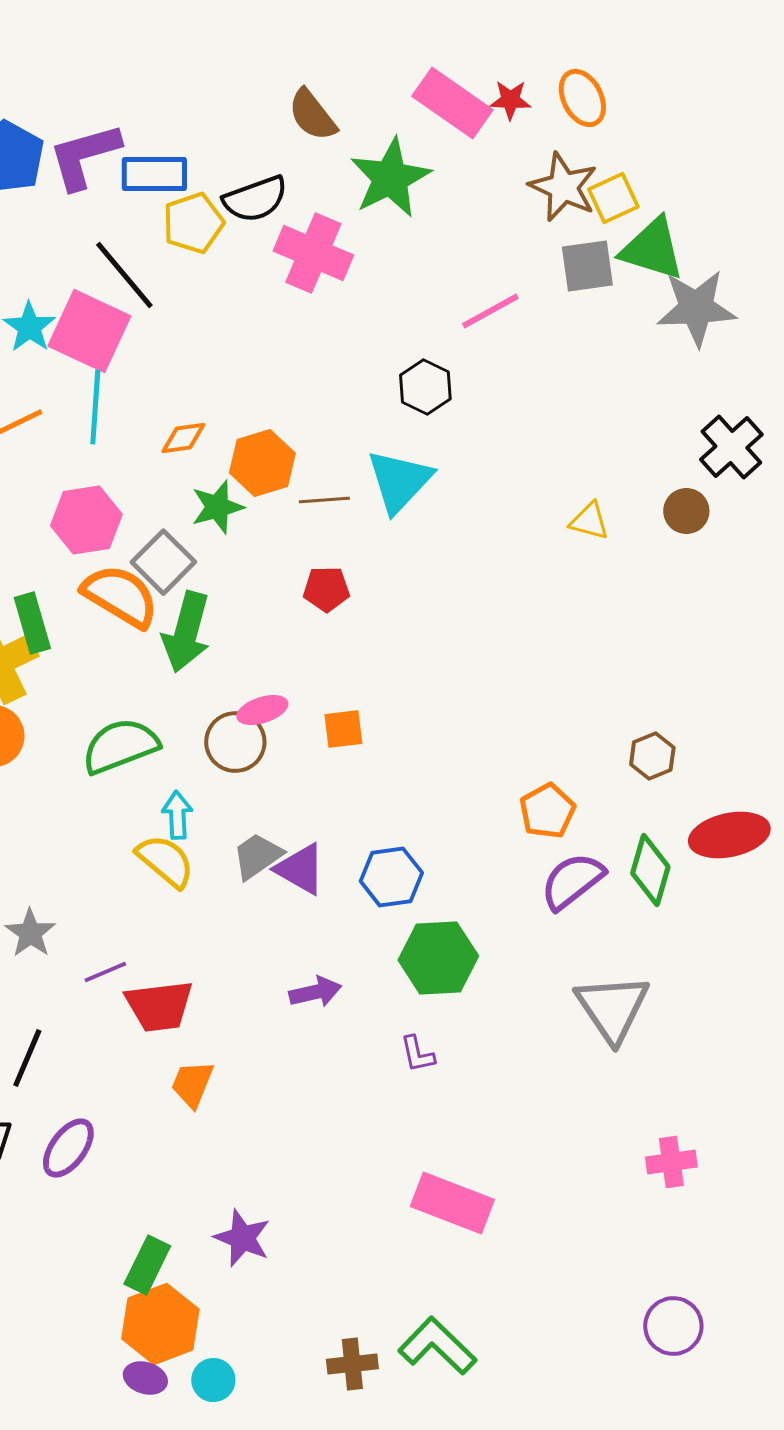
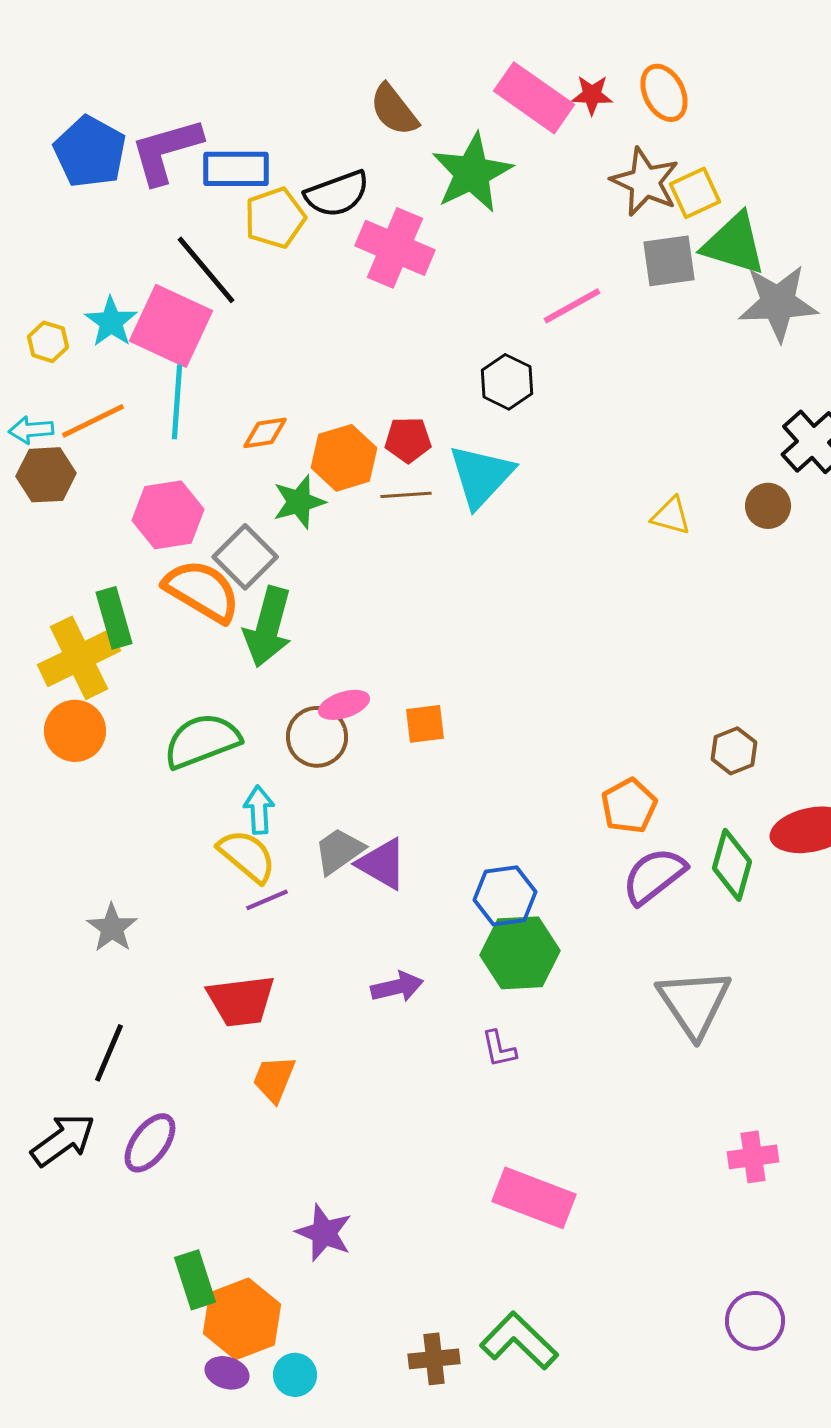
red pentagon: (326, 589) -> (408, 440), moved
blue hexagon: (391, 877) -> (505, 896), moved
purple line: (105, 972) -> (267, 900), moved
green rectangle: (147, 1265) -> (195, 1280), moved, turned -44

